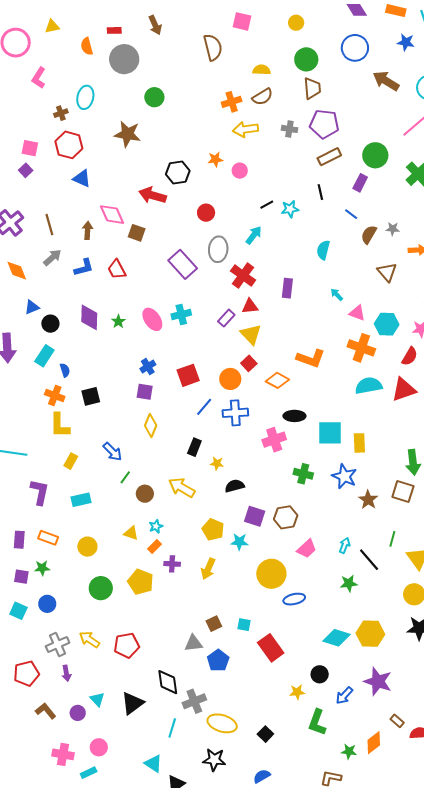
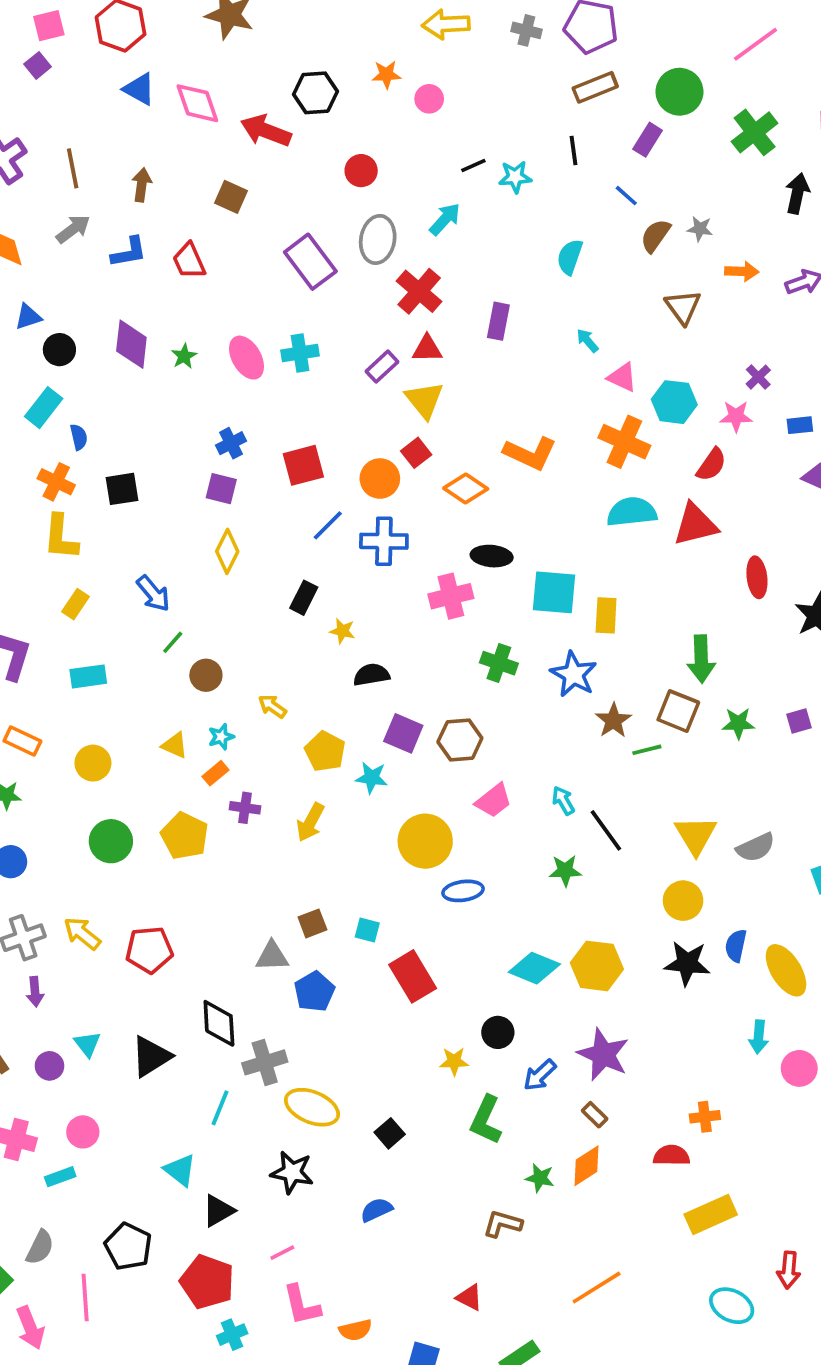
pink square: (30, 148) -> (49, 26), turned -30
pink diamond: (112, 215) -> (197, 103), moved
yellow arrow: (182, 488) -> (272, 706), moved, size x0.6
green line: (392, 539) -> (647, 750), moved, turned 56
cyan arrow: (345, 545) -> (563, 801), turned -56
brown rectangle: (397, 721) -> (595, 1115), moved

